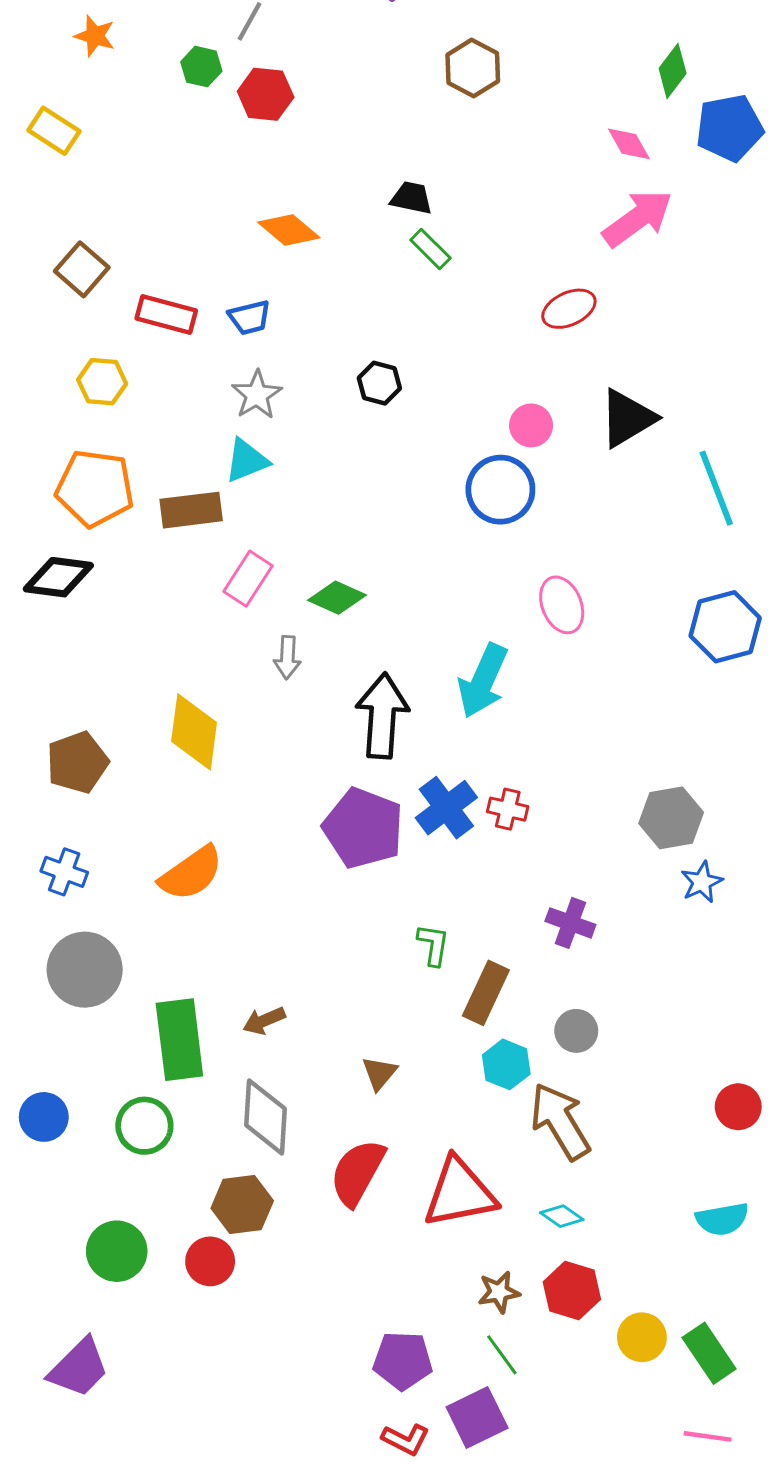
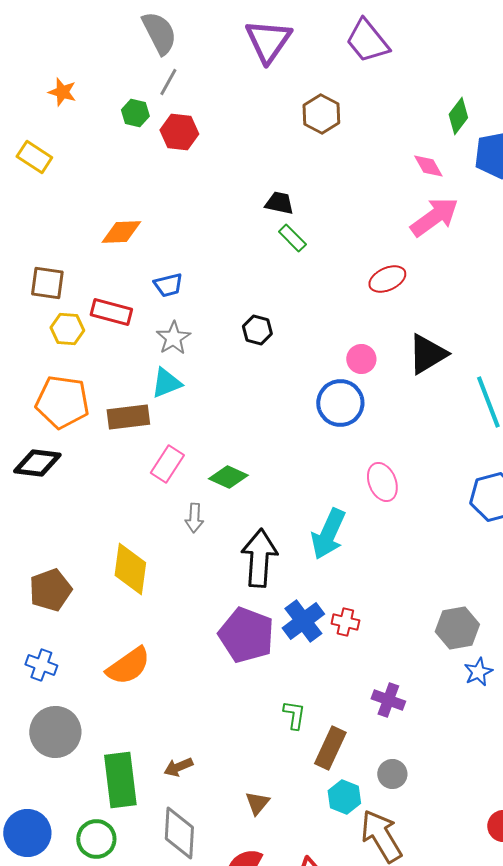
orange diamond: (289, 230) -> (121, 232), moved, turned -42
brown square: (82, 269) -> (47, 283), moved, turned -33
red rectangle: (166, 315) -> (111, 312), moved
blue circle: (44, 1117) -> (27, 833), size x1.4

